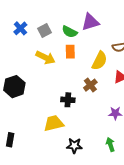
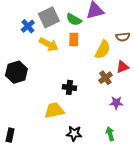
blue cross: (20, 28) -> (28, 26), moved
gray square: (45, 31) -> (49, 17), size x1.5
brown cross: (90, 85) -> (105, 78), moved
black rectangle: (10, 140) -> (10, 135), moved

